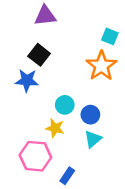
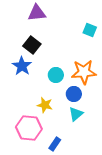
orange star: (101, 66) -> (84, 72), moved, turned 30
blue star: (27, 80) -> (22, 66), turned 30
cyan circle: (65, 105) -> (56, 75), moved

